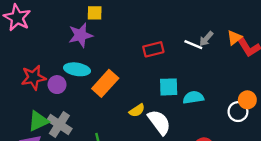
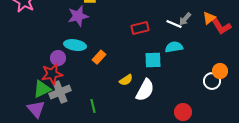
red star: (34, 78) -> (52, 74), moved
orange rectangle: (105, 83) -> (99, 57), size x0.6
cyan semicircle: (193, 98) -> (174, 47), moved
white semicircle: (159, 122) -> (145, 90), turned 65
gray cross: (59, 125) -> (60, 92), turned 35

